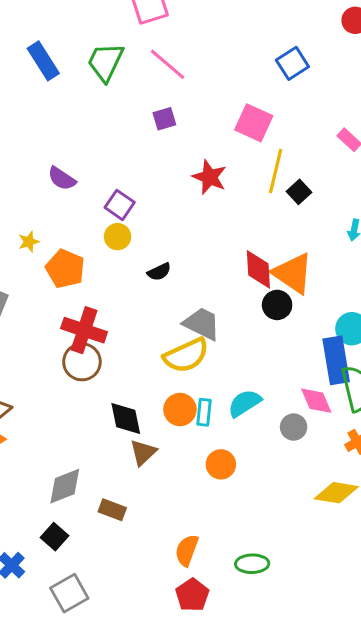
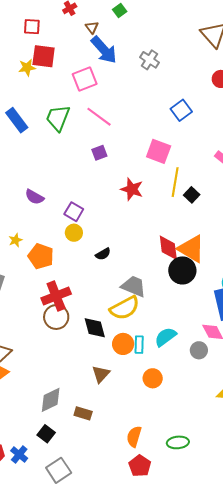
black circle: (277, 305) -> (182, 270), size x1.4
red cross: (84, 330) -> (56, 296), turned -36
black diamond: (126, 419) -> (95, 328), moved

